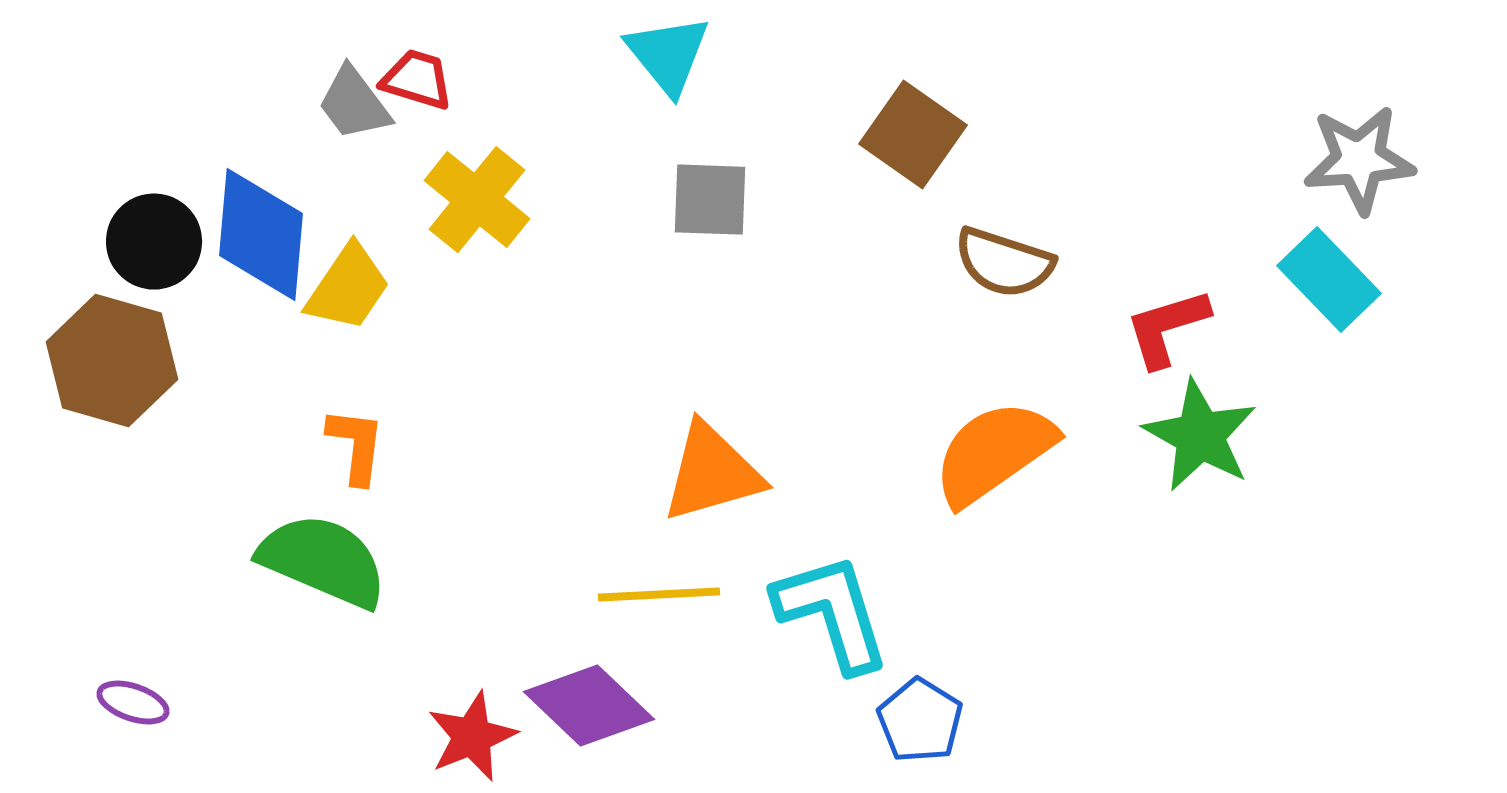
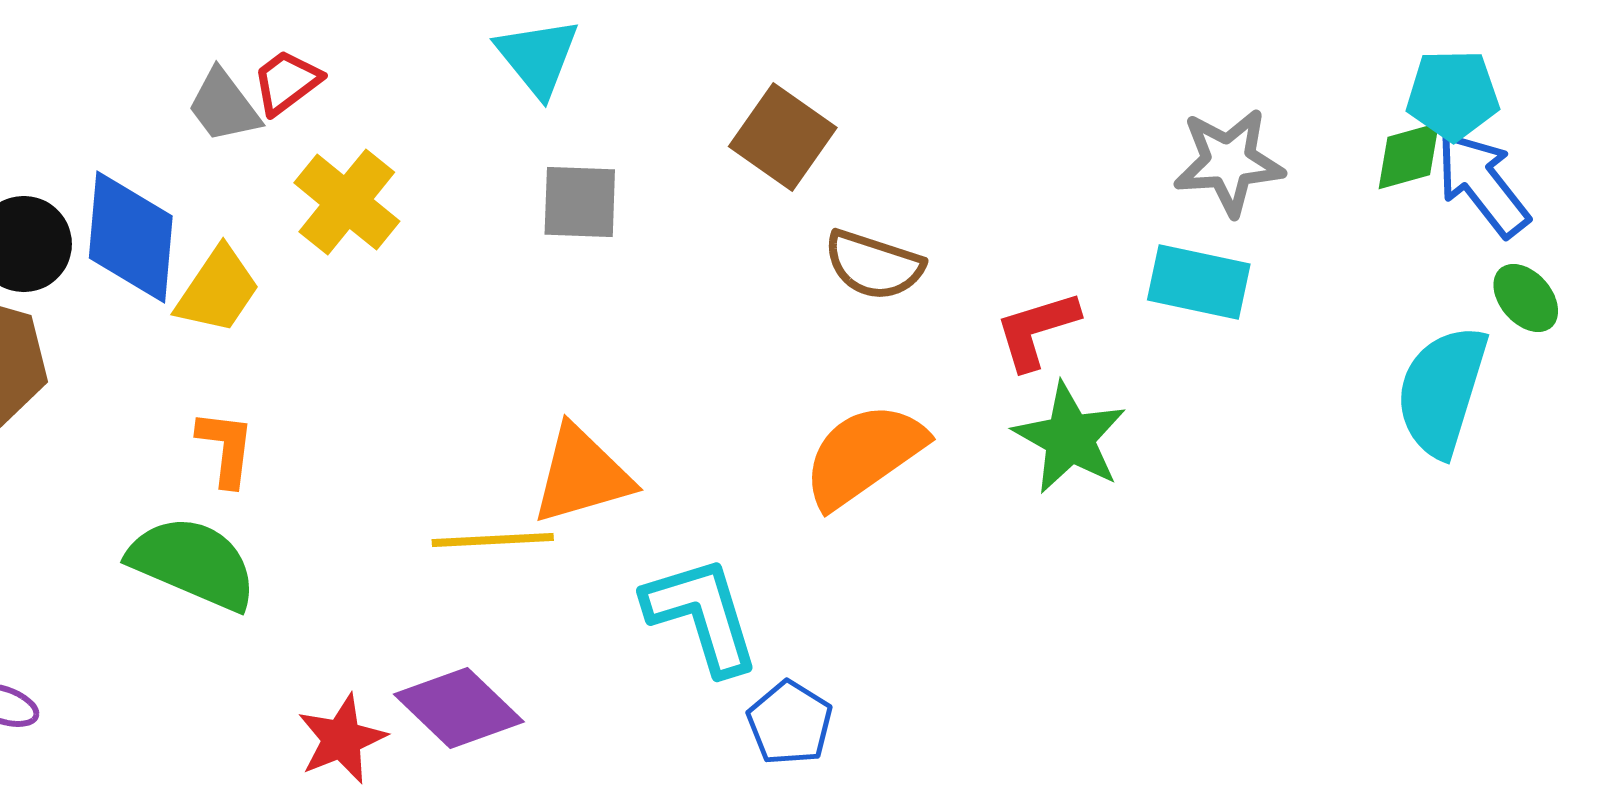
red trapezoid: (417, 80) -> (287, 82), turned -54
cyan rectangle: (1329, 280) -> (1199, 282), turned -34
yellow line: (659, 595) -> (493, 540), moved

